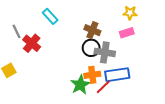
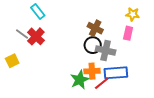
cyan rectangle: (50, 16) -> (38, 11), moved
gray line: (17, 31) -> (22, 34), moved, turned -32
pink rectangle: (127, 33) -> (128, 33), turned -64

